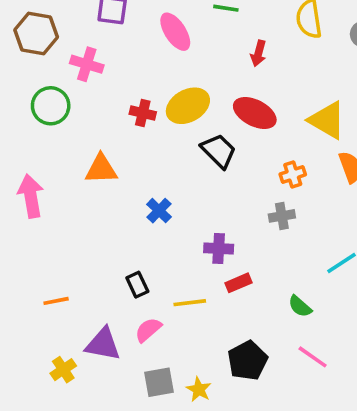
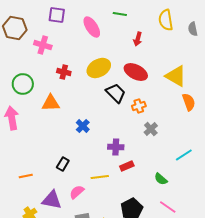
green circle: (51, 106) -> (23, 84), moved
red cross: (143, 113) -> (64, 72), moved
orange cross: (293, 174) -> (139, 106), moved
gray cross: (282, 216) -> (151, 129), turned -32
black rectangle: (137, 285) -> (63, 164), moved, turned 56

